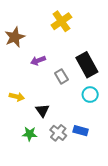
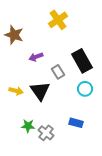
brown star: (15, 37) -> (14, 35), turned -30
black triangle: (42, 110) -> (40, 91), moved, size x1.5
gray cross: (58, 133) -> (46, 133), moved

